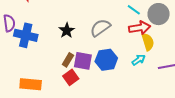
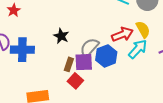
gray semicircle: (100, 28) -> (89, 47), moved
red arrow: (140, 28) -> (122, 34), moved
cyan arrow: (139, 60) -> (138, 49), size x1.5

